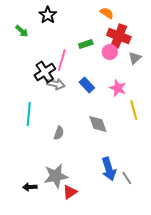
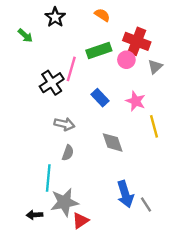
orange semicircle: (107, 13) -> (102, 15), moved
green rectangle: (86, 44) -> (99, 51), size x1.5
gray arrow: (56, 84) -> (64, 124), moved
cyan line: (29, 114) -> (48, 178), moved

